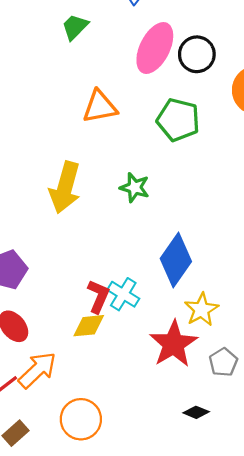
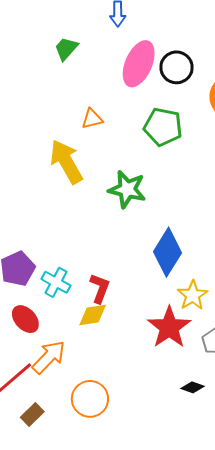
orange triangle: (100, 107) -> (92, 119), size x0.7
yellow arrow: (65, 188) -> (66, 162), moved, turned 138
green star: (135, 188) -> (127, 189), size x1.4
cyan cross: (123, 294) -> (56, 282), moved

